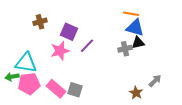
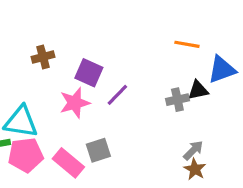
blue triangle: (135, 28) -> (222, 70), moved, turned -36
gray arrow: (155, 81) -> (193, 150), moved
gray square: (75, 90) -> (98, 150), moved, turned -35

